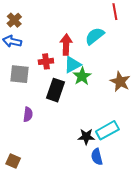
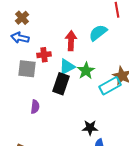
red cross: (46, 61) -> (44, 55), moved
cyan triangle: (72, 65) -> (67, 67), moved
cyan rectangle: (107, 130) -> (110, 86), moved

